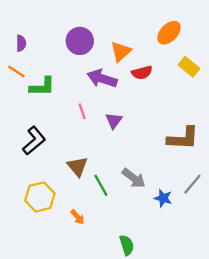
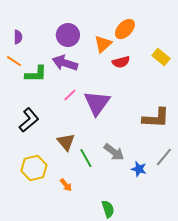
orange ellipse: (169, 33) -> (125, 29), moved
purple arrow: (102, 78) -> (65, 63), moved
pink line: (82, 111) -> (70, 95), turned 64
purple triangle: (114, 121) -> (97, 103), size x1.8

